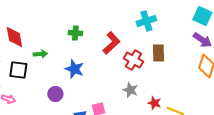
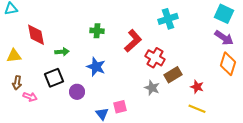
brown rectangle: (158, 53) -> (173, 75), moved, turned 60
black square: (18, 70) -> (54, 78), moved, turned -30
red star: (154, 103) -> (197, 87), moved

